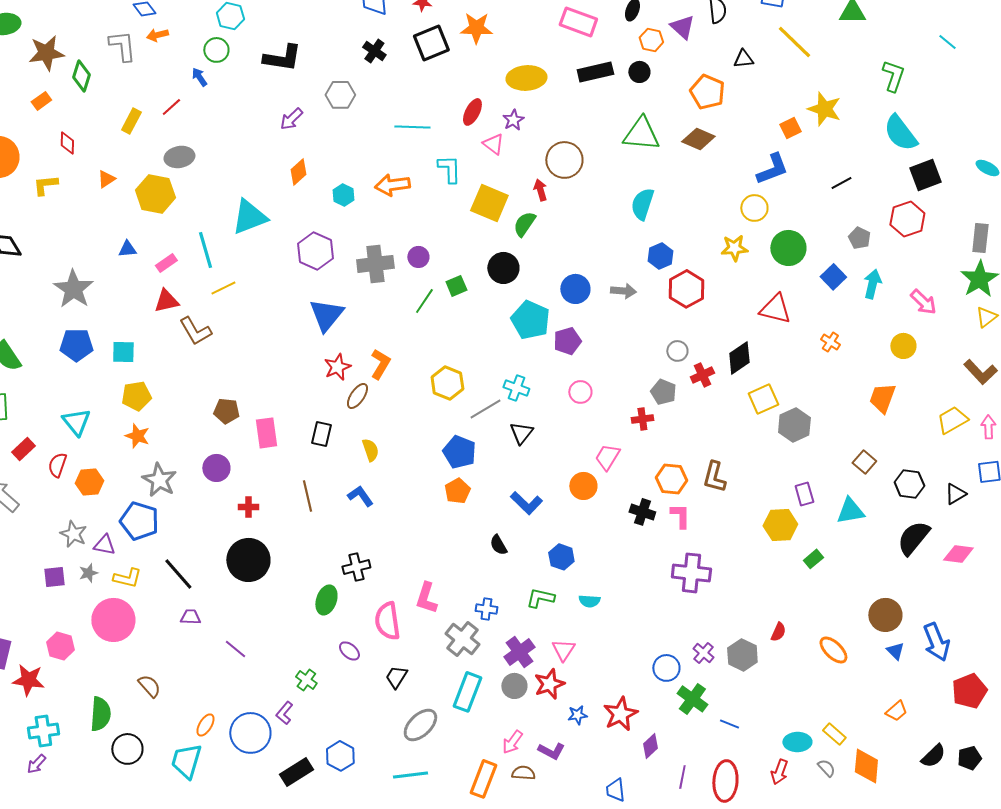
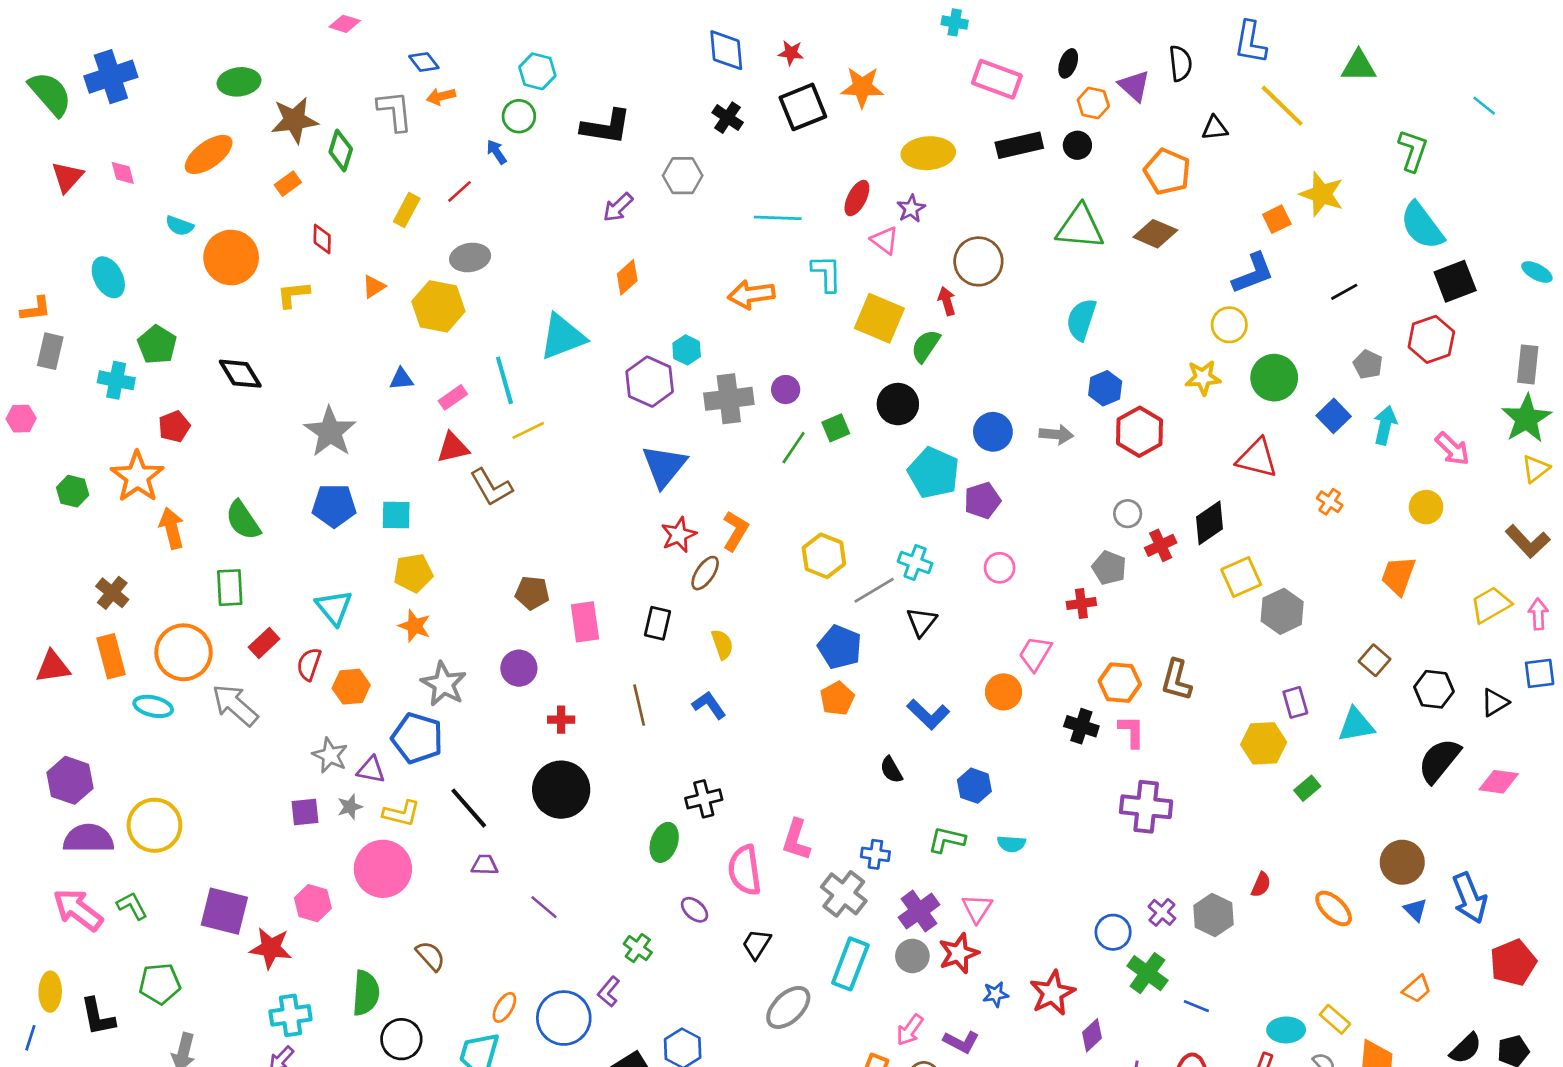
cyan hexagon: (343, 195) -> (687, 350), moved

